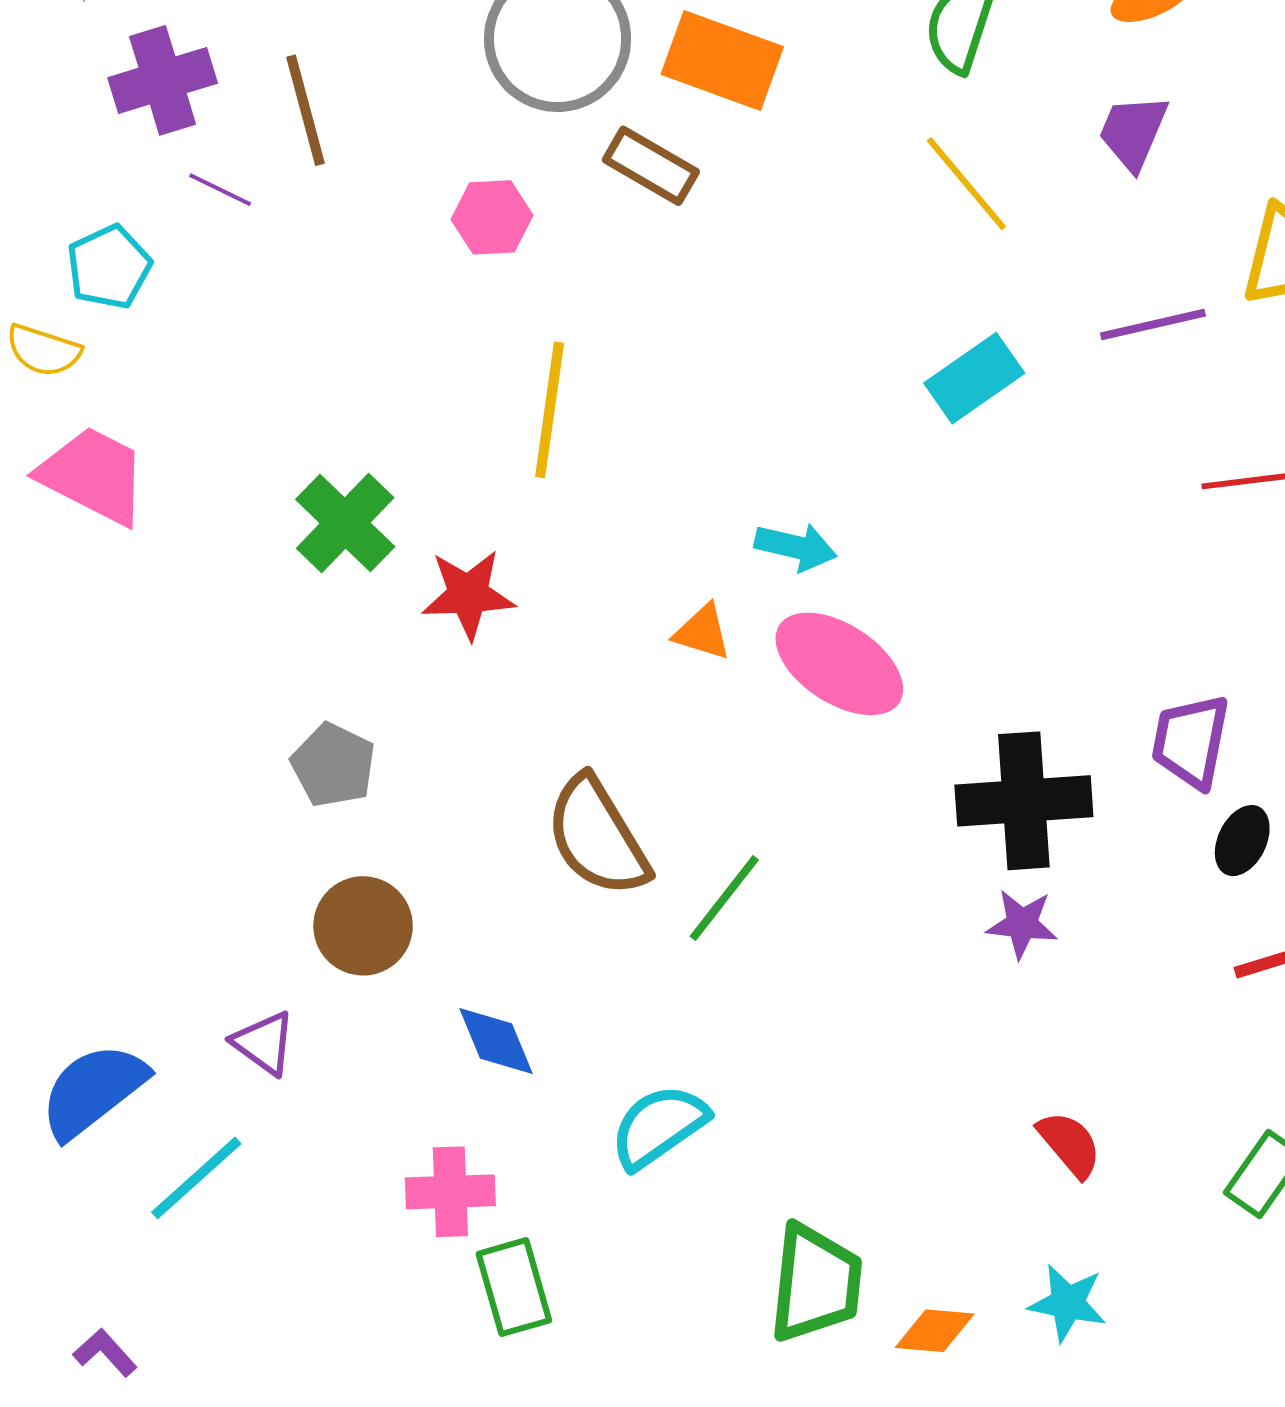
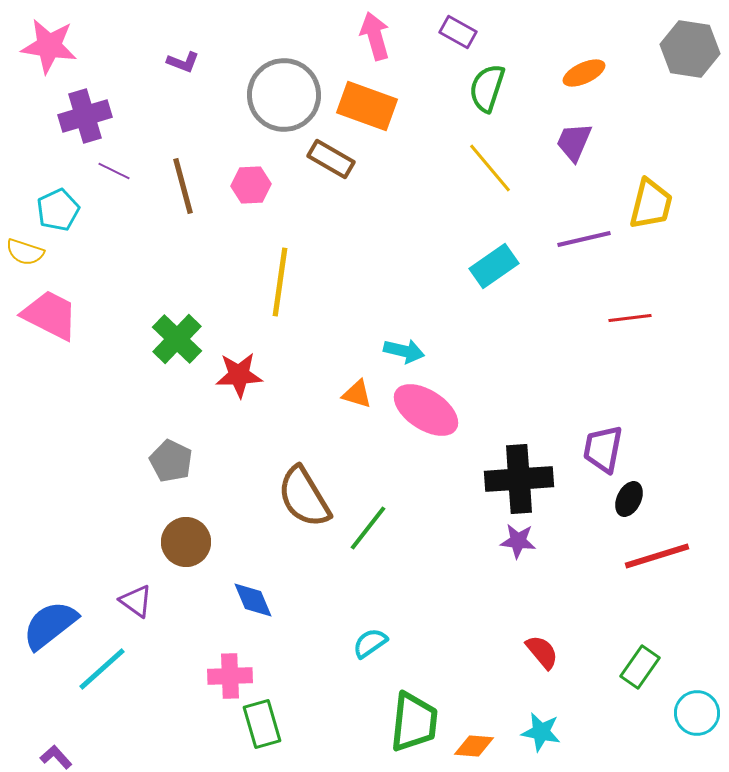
brown line: (305, 110) -> (183, 186), moved
cyan semicircle: (659, 1126) -> (370, 643), moved, size x0.7

